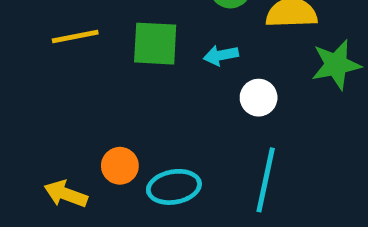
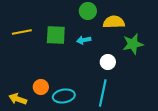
white circle: (259, 98) -> (108, 62), moved

